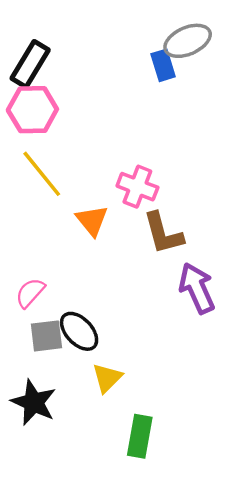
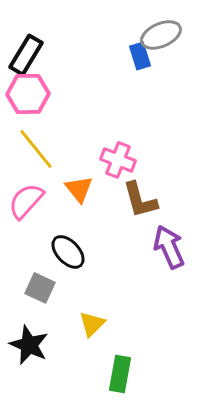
pink semicircle: (30, 293) -> (26, 201), moved, size x1.4
black ellipse: (79, 331) -> (68, 252), moved
gray square: (46, 336) -> (40, 288), turned 32

